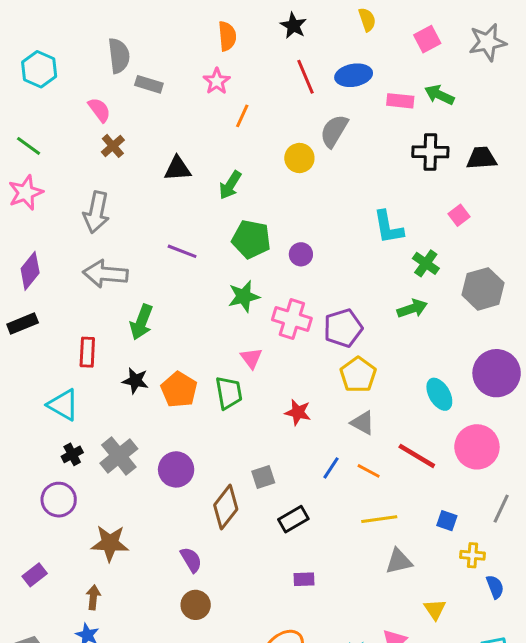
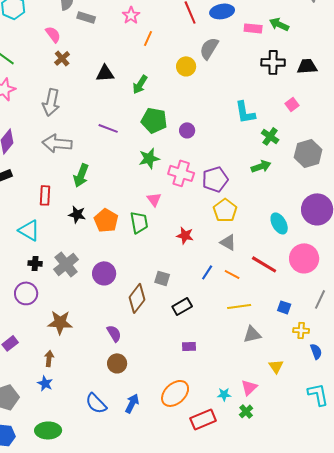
black cross: (72, 454) -> (35, 263), turned 32
gray square: (263, 477) -> (162, 278), turned 35

